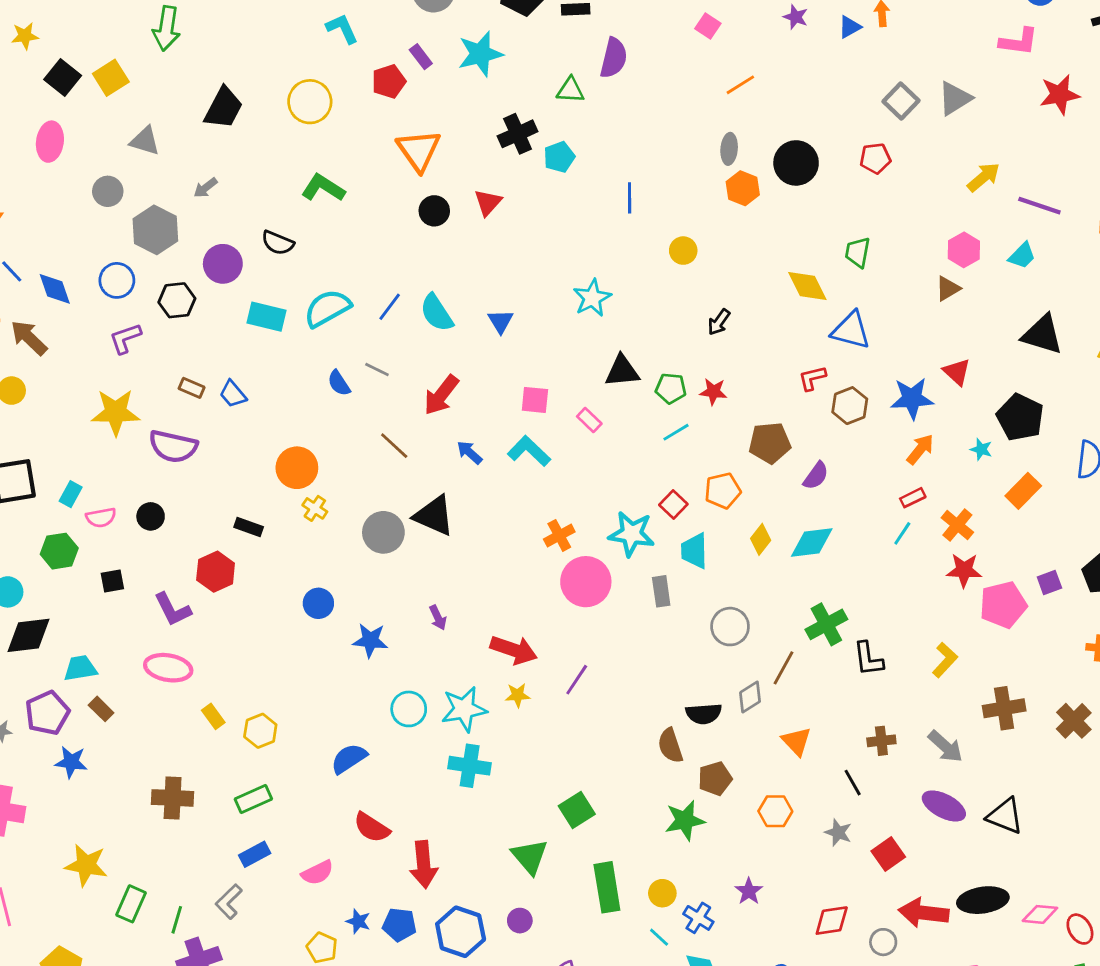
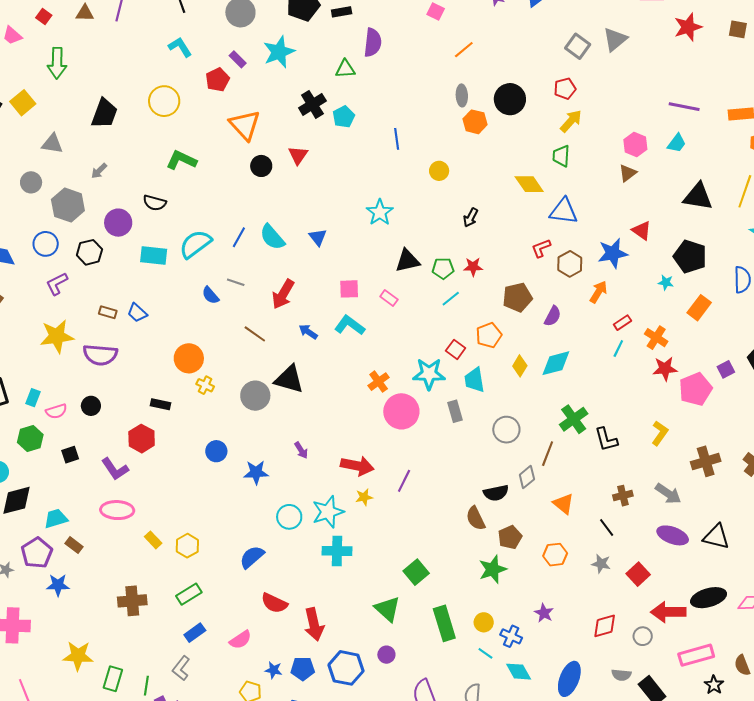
yellow arrow: (983, 177) -> (571, 121), moved
orange arrow: (920, 449) -> (598, 292), moved

